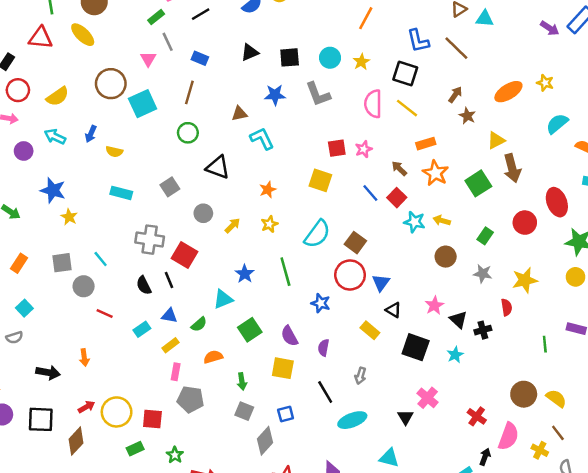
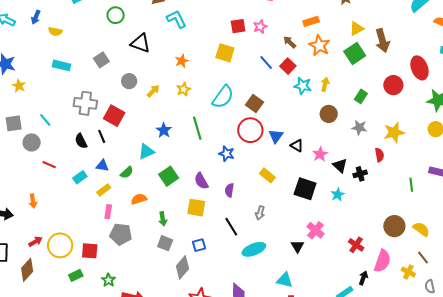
yellow triangle: (496, 140) -> (357, 29), moved
yellow arrow: (442, 220) -> (325, 84), turned 88
black triangle: (393, 310) -> (297, 146), moved

